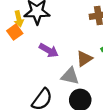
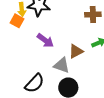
orange square: (15, 32) -> (17, 21), turned -32

